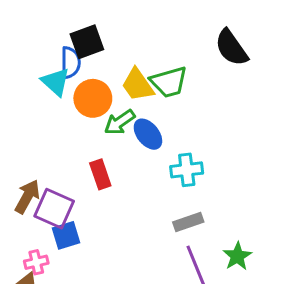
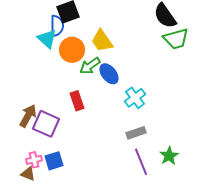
green trapezoid: (169, 82) -> (176, 39), moved
cyan cross: (187, 170) -> (135, 98), turned -30
blue square: (66, 235) -> (54, 161), moved

